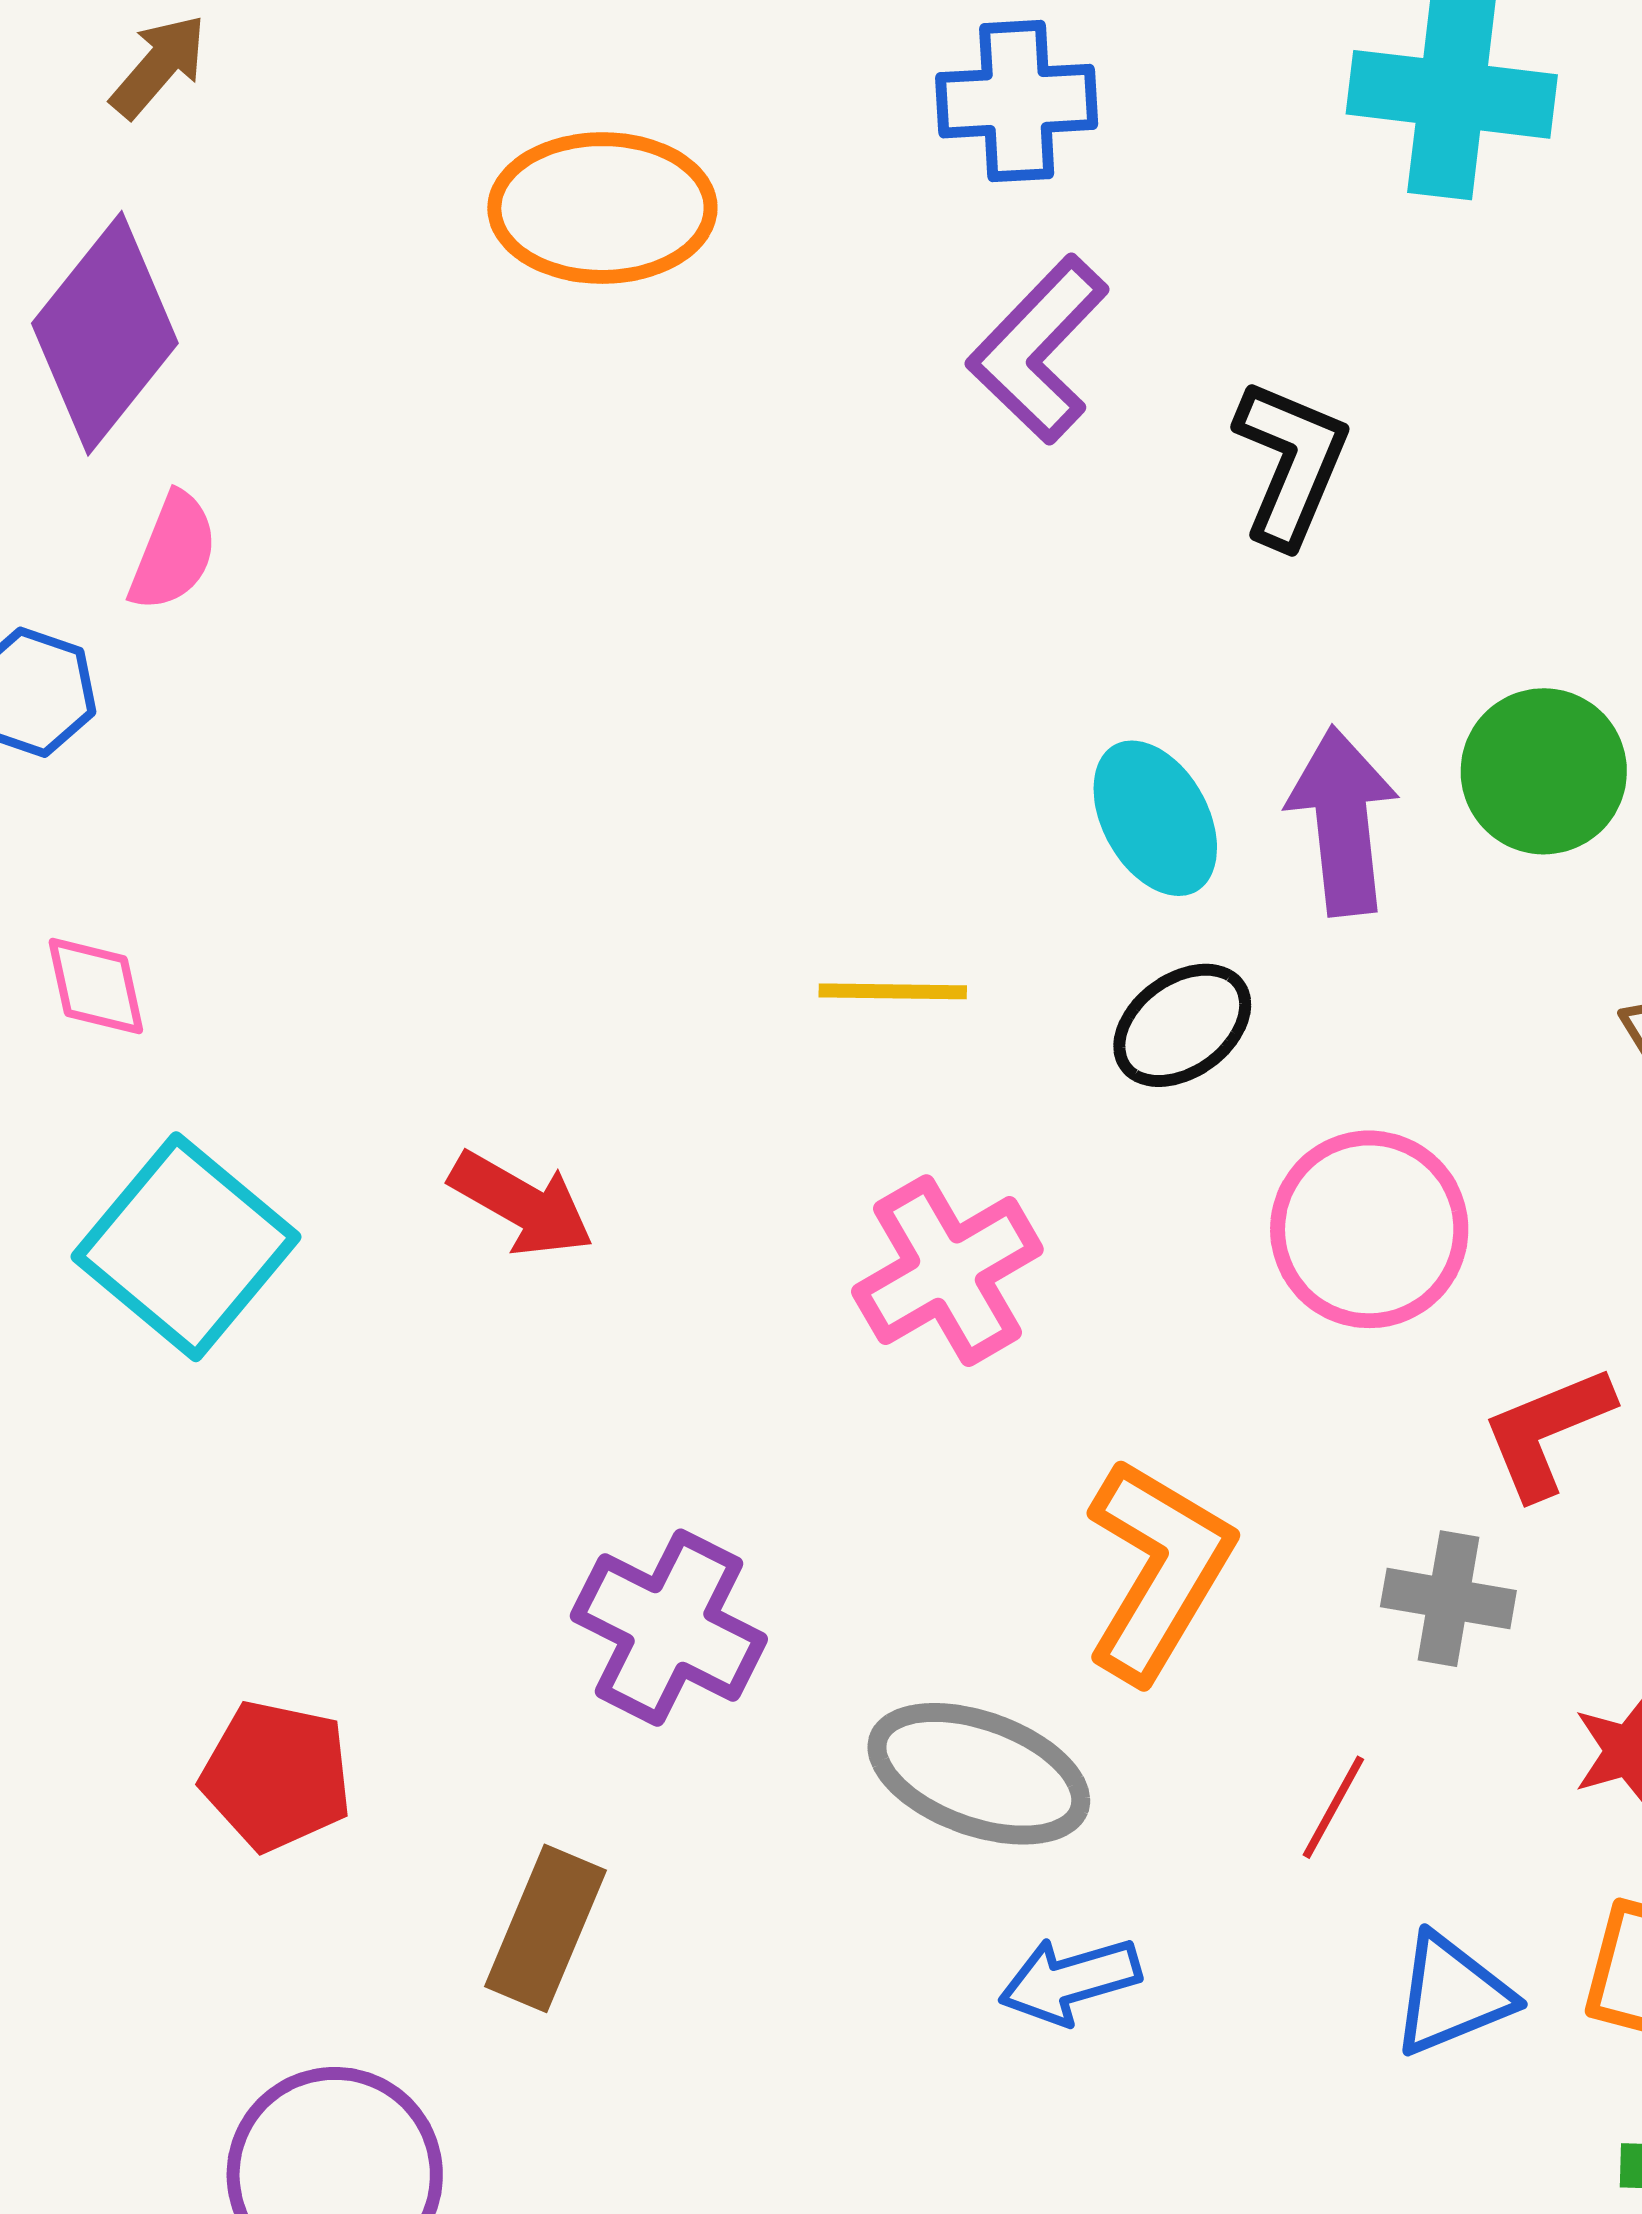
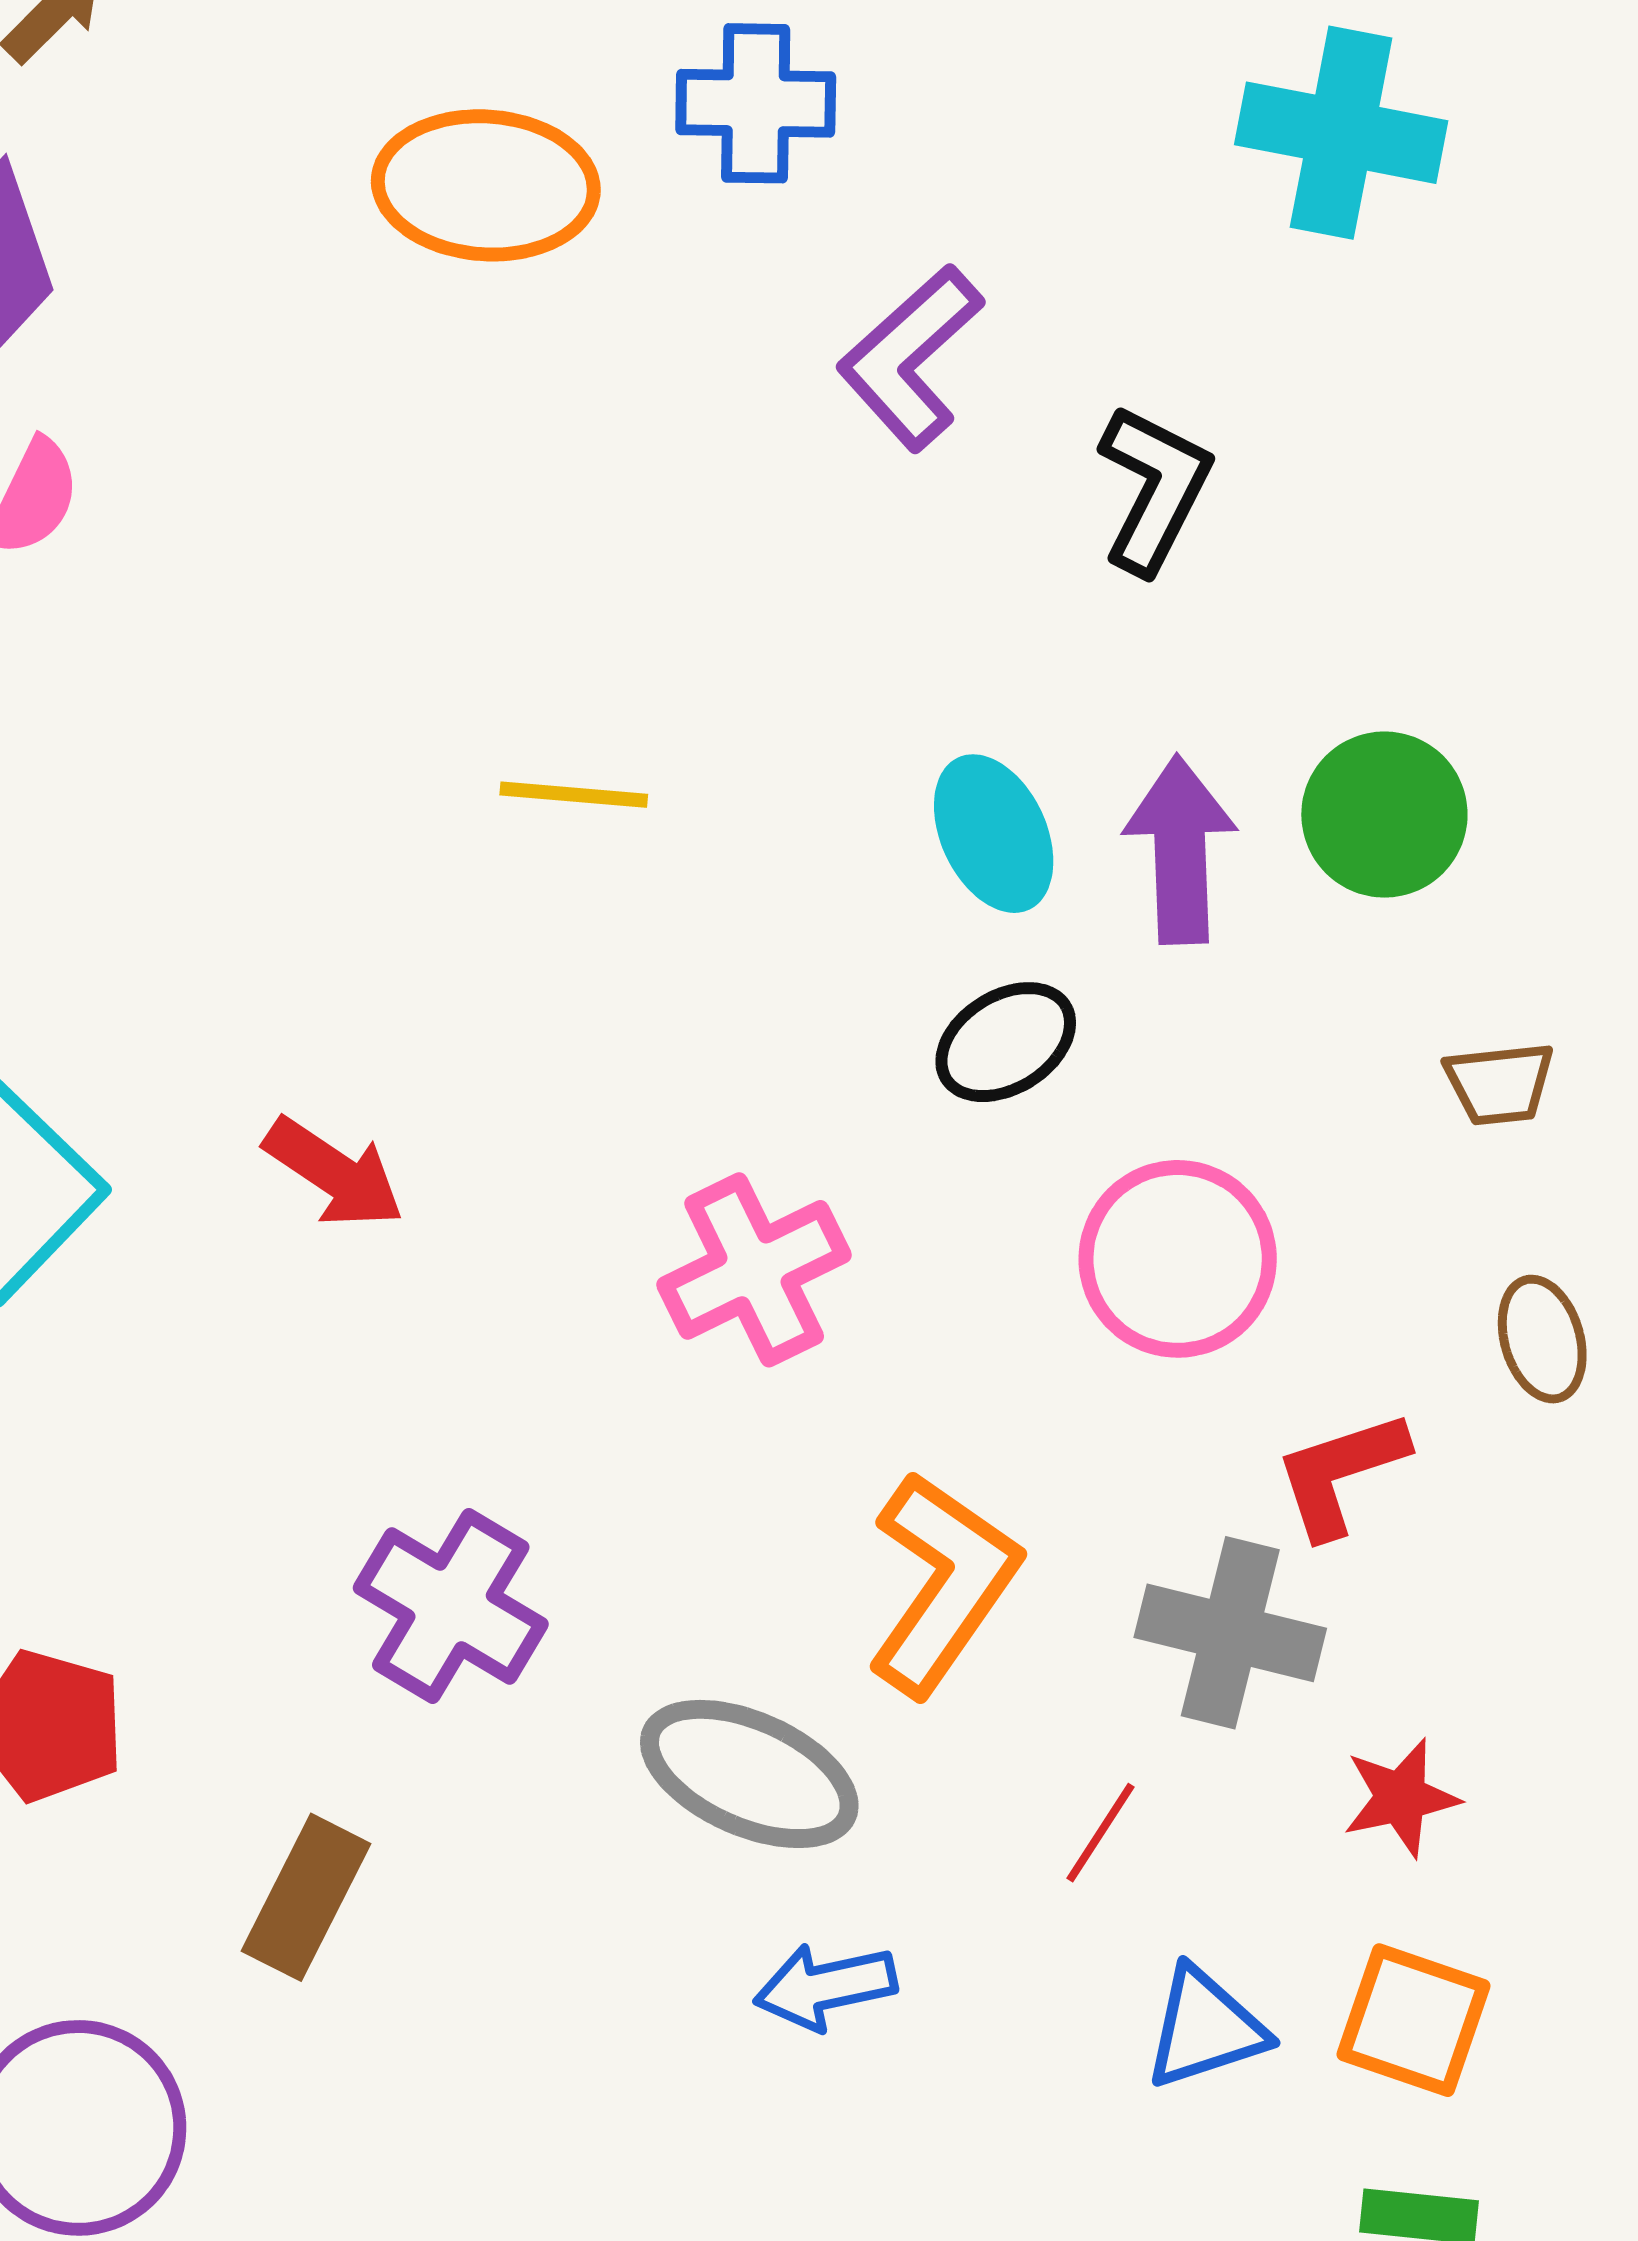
blue cross: (1017, 101) -> (756, 103), moved
yellow line: (893, 991) -> (574, 795), moved
gray cross: (1448, 1599) -> (1230, 1633), size x1.4

